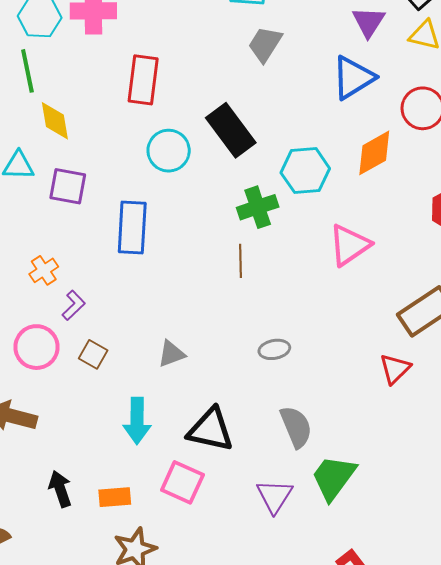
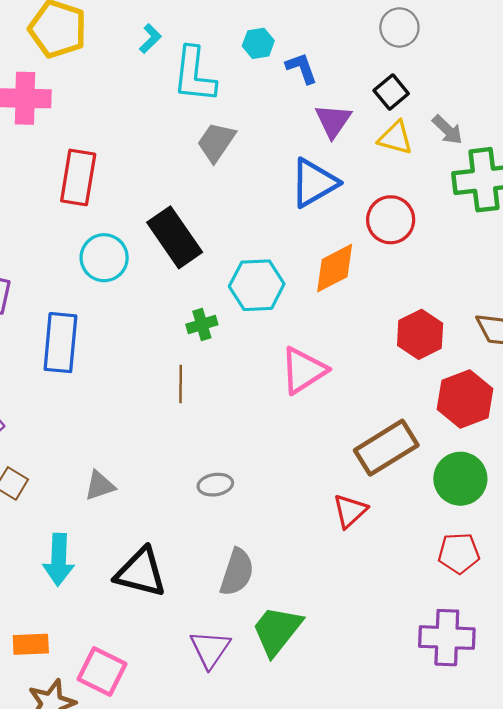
green cross: (258, 207) -> (202, 325), size x0.7
gray semicircle: (296, 427) -> (237, 572), turned 39
pink square: (182, 482) -> (102, 671), moved

